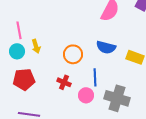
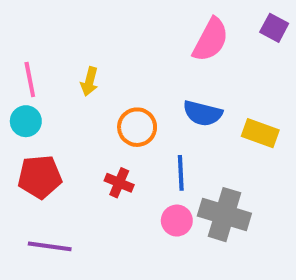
yellow arrow: (36, 46) -> (89, 81), moved, turned 32
pink circle: (86, 95) -> (177, 221), moved

